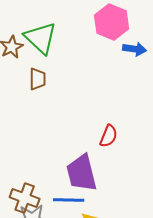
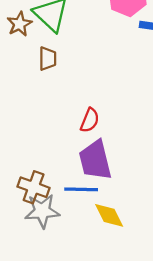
red semicircle: (109, 136) -> (90, 120), moved

